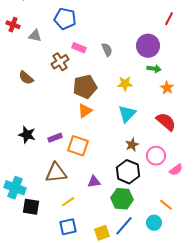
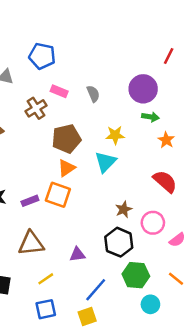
cyan triangle: (127, 114) -> (105, 162), moved
orange square: (78, 146) -> (58, 195), moved
green hexagon: (122, 199) -> (136, 275), moved
orange line: (166, 205) -> (176, 279), moved
blue line: (124, 226) -> (96, 290), moved

